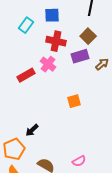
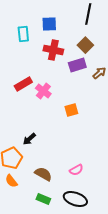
cyan rectangle: (26, 25) -> (23, 34), turned -42
pink cross: (48, 64) -> (43, 91), moved

